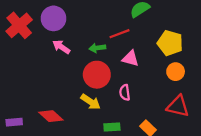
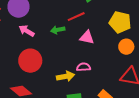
red circle: (97, 75) -> (30, 61), moved
pink semicircle: (125, 92) -> (83, 67), turned 96
yellow arrow: (91, 102) -> (65, 76), moved, turned -42

